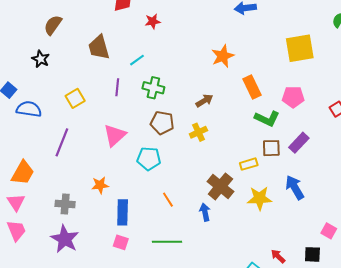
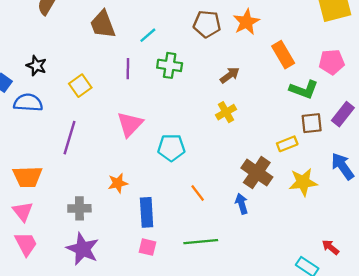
black star: (41, 59) -> (36, 66), moved
brown pentagon: (162, 123) -> (207, 24), moved
orange trapezoid: (23, 173) -> (28, 177), turned 64

